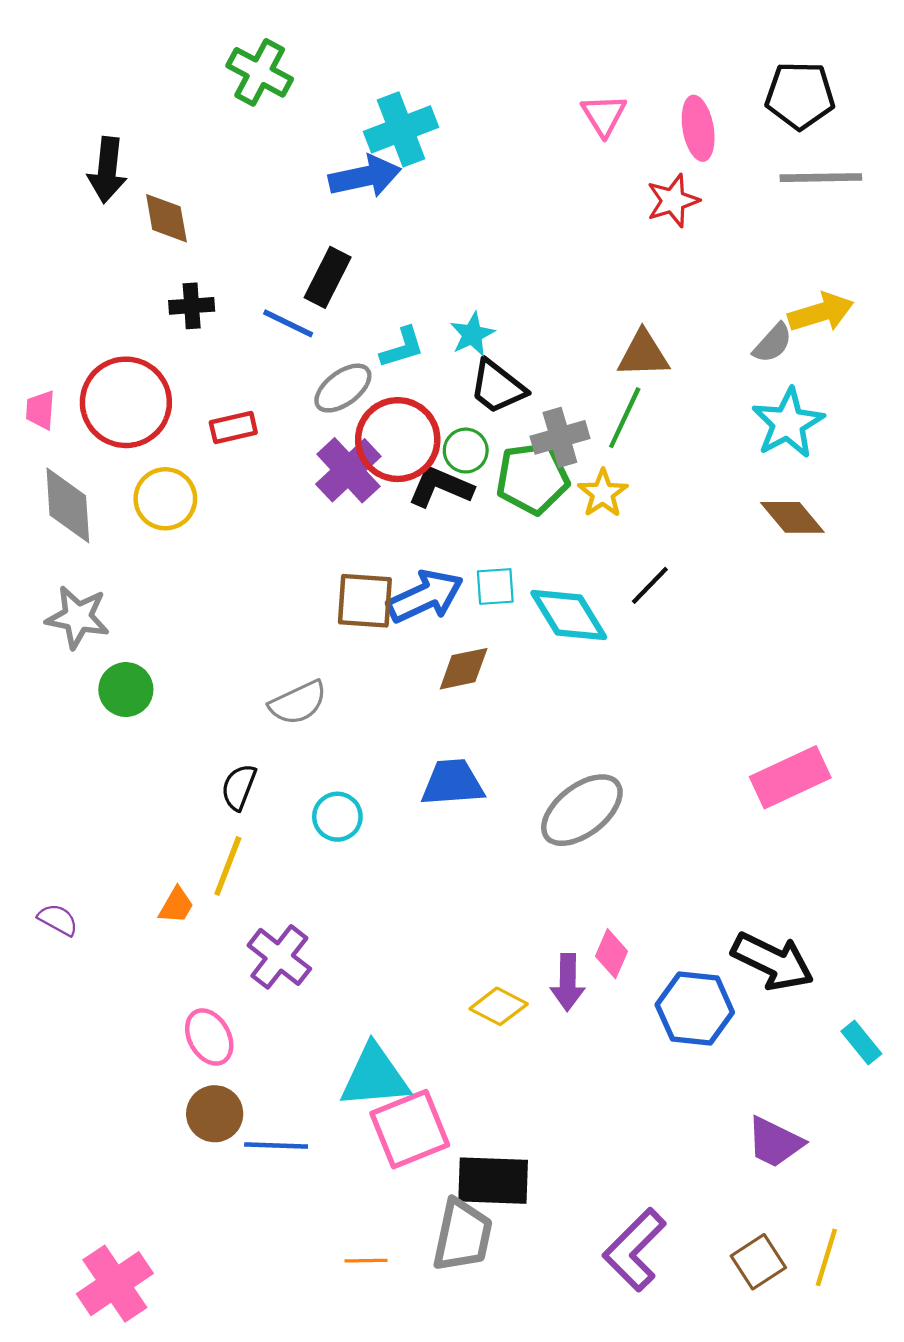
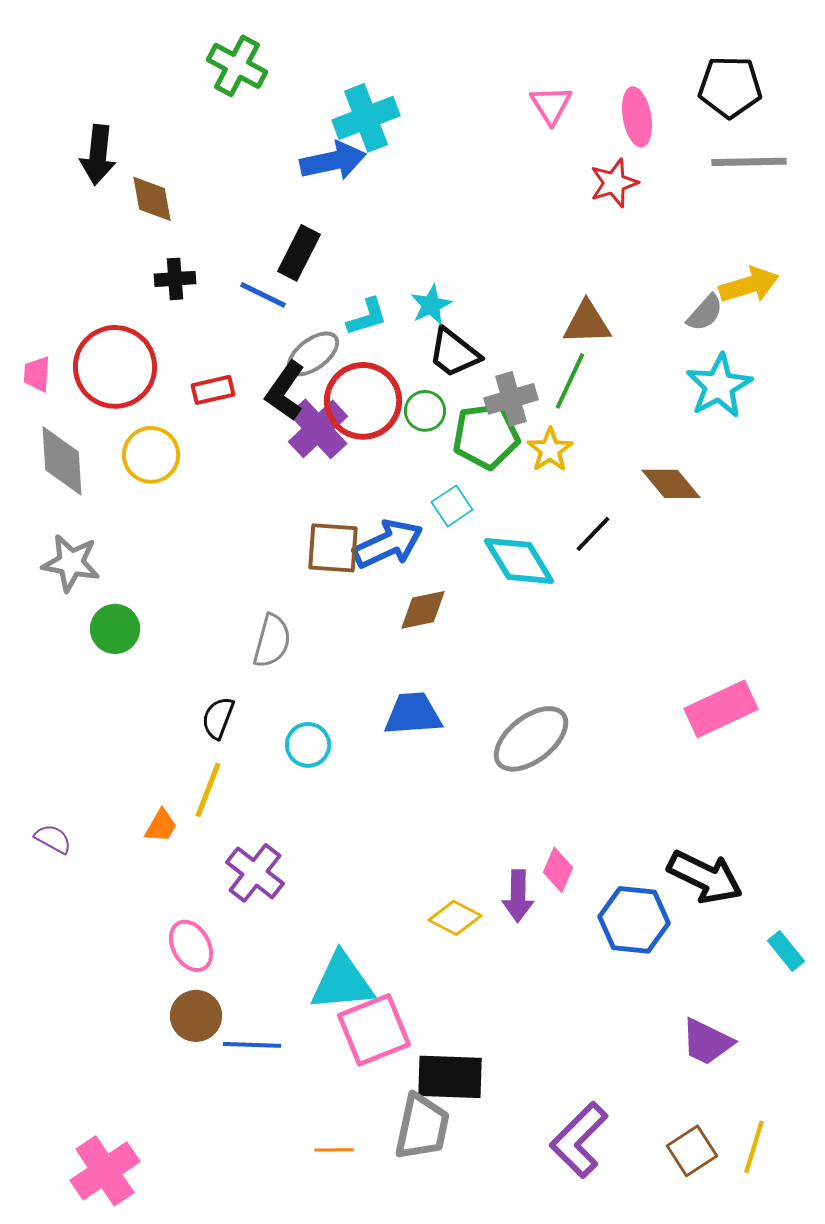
black L-shape: (440, 487) -> (285, 391), moved, turned -78
brown diamond: (792, 517) -> (671, 484), moved
cyan square: (495, 586) -> (452, 506), moved, turned -30
gray semicircle: (298, 703) -> (272, 641), turned -50

